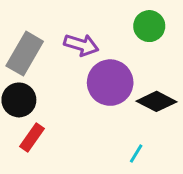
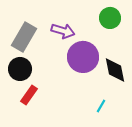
black diamond: (156, 101) -> (115, 70), turned 52

